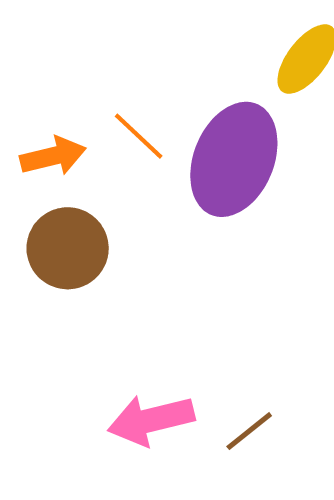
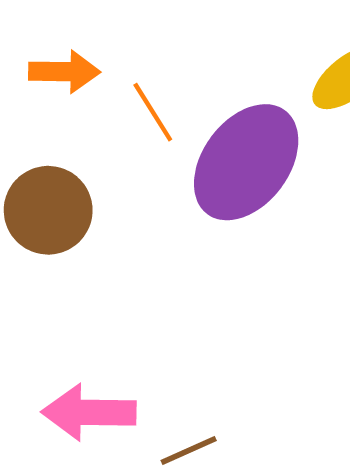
orange arrow: (53, 156) -> (64, 72), moved

